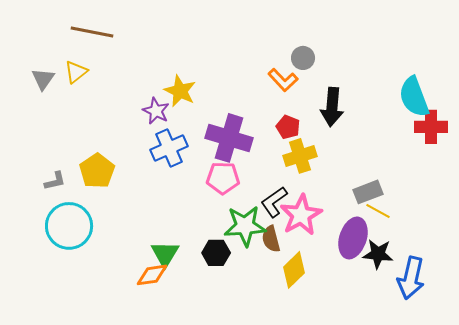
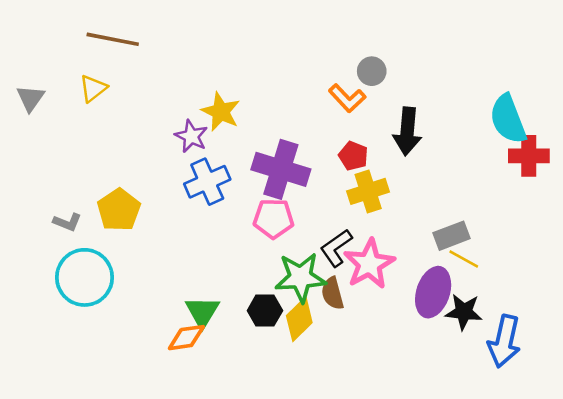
gray triangle: (43, 79) -> (30, 98), moved
gray L-shape: (55, 181) -> (67, 222), turned 35
yellow diamond: (294, 270) -> (299, 319), moved

